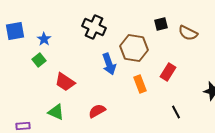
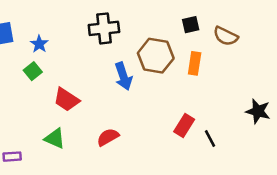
black cross: (94, 27) -> (104, 28), turned -30
red rectangle: (168, 72) -> (184, 125), moved
orange rectangle: (140, 84) -> (195, 63), moved, turned 30

